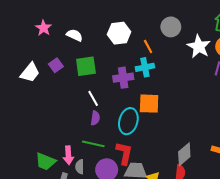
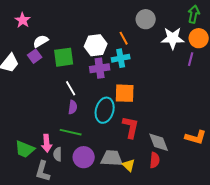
white hexagon: (119, 33) -> (96, 45), moved
white semicircle: (75, 35) -> (41, 41), moved, turned -56
white star: (199, 47) -> (173, 38), turned -30
red L-shape: (124, 153) -> (131, 127), moved
gray diamond: (184, 154) -> (159, 142), turned -70

